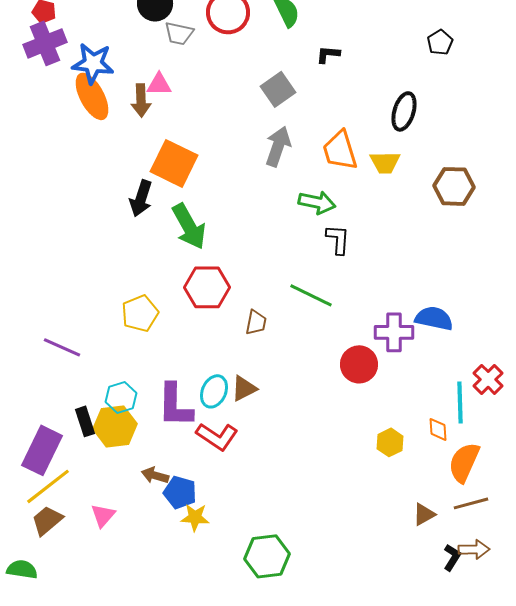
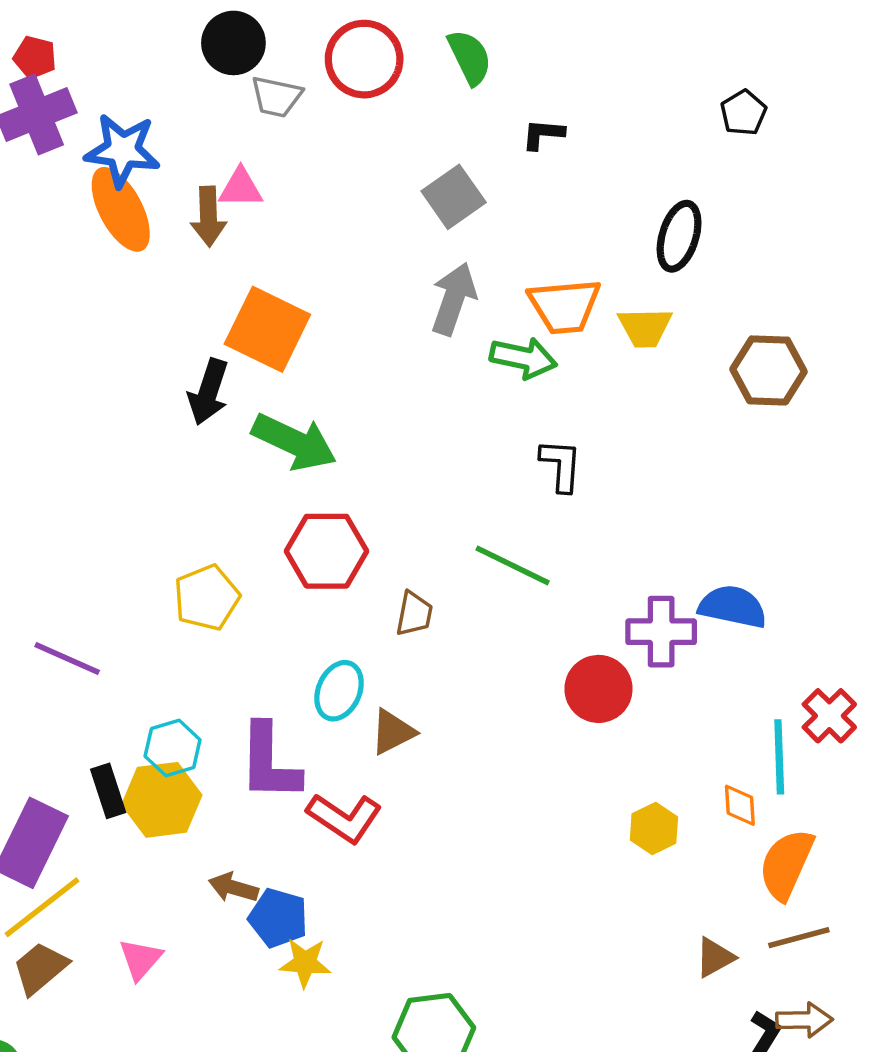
orange trapezoid: (340, 150) -> (564, 306), turned -78
green arrow: (317, 202) -> (523, 358), moved
green arrow: (189, 226) -> (294, 442), turned -36
cyan ellipse: (214, 391) -> (339, 691), moved

